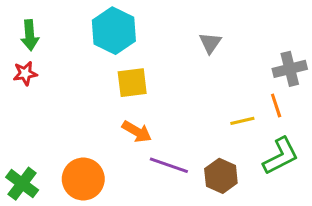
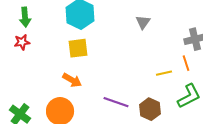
yellow square: (132, 83) -> (78, 48), moved
orange arrow: (137, 132) -> (72, 80), moved

